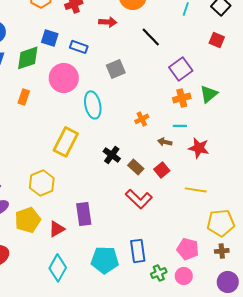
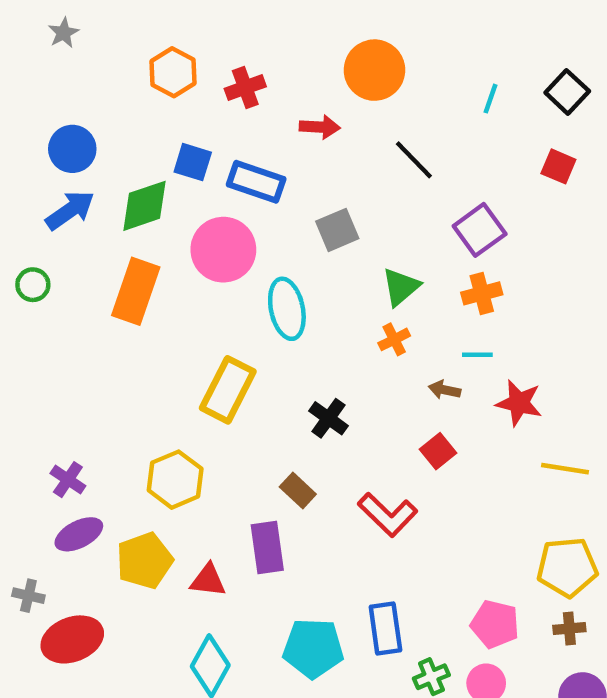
blue rectangle: (79, 47) -> (256, 182), size x1.4
green triangle: (209, 94) -> (401, 287), moved
orange rectangle: (24, 97) -> (136, 291), size x1.8
brown rectangle: (136, 167) -> (298, 491), moved
yellow line: (196, 190) -> (565, 469), moved
red triangle: (57, 229) -> (208, 580), turned 36

